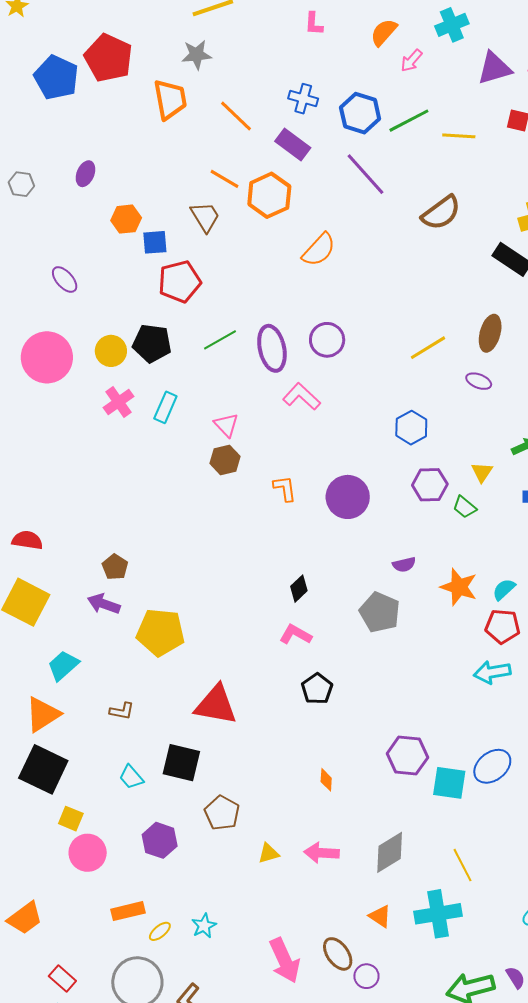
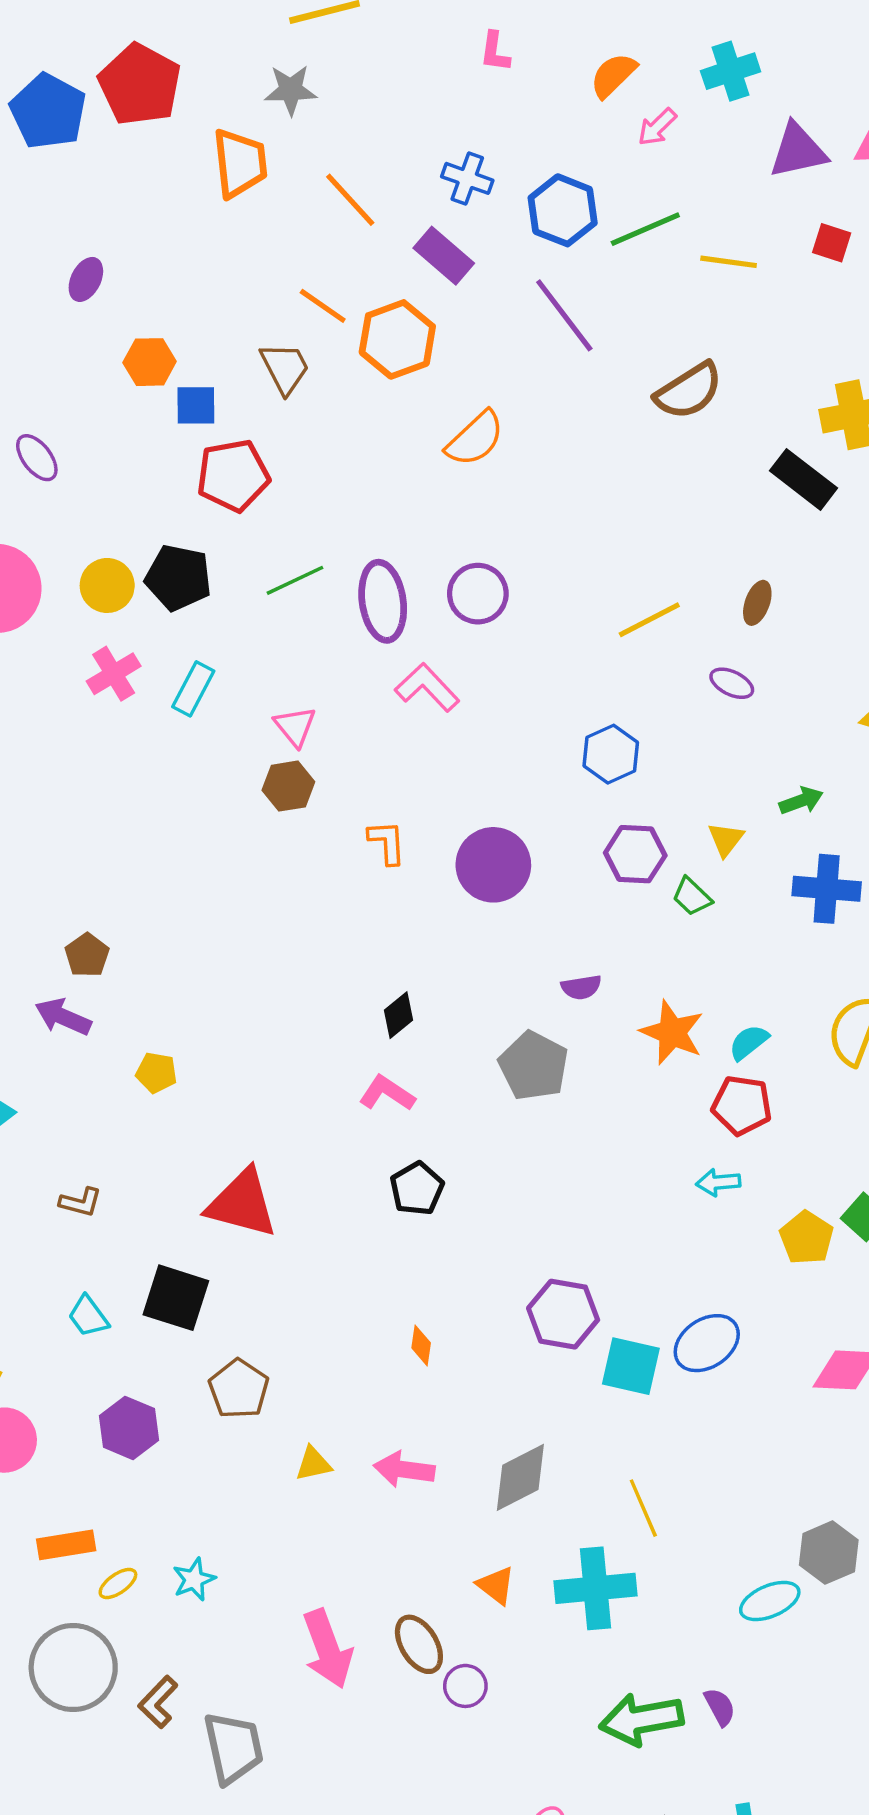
brown ellipse: (490, 333) -> (757, 603), size x0.7
yellow pentagon: (160, 632) -> (156, 1073), size x0.5
cyan arrow: (492, 672) -> (718, 1182), size x0.7

